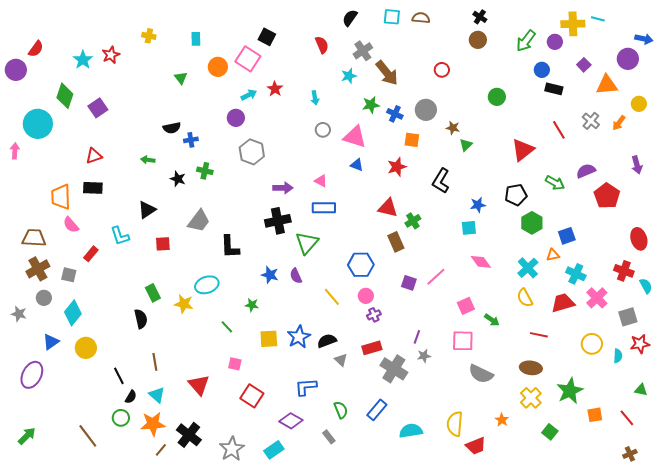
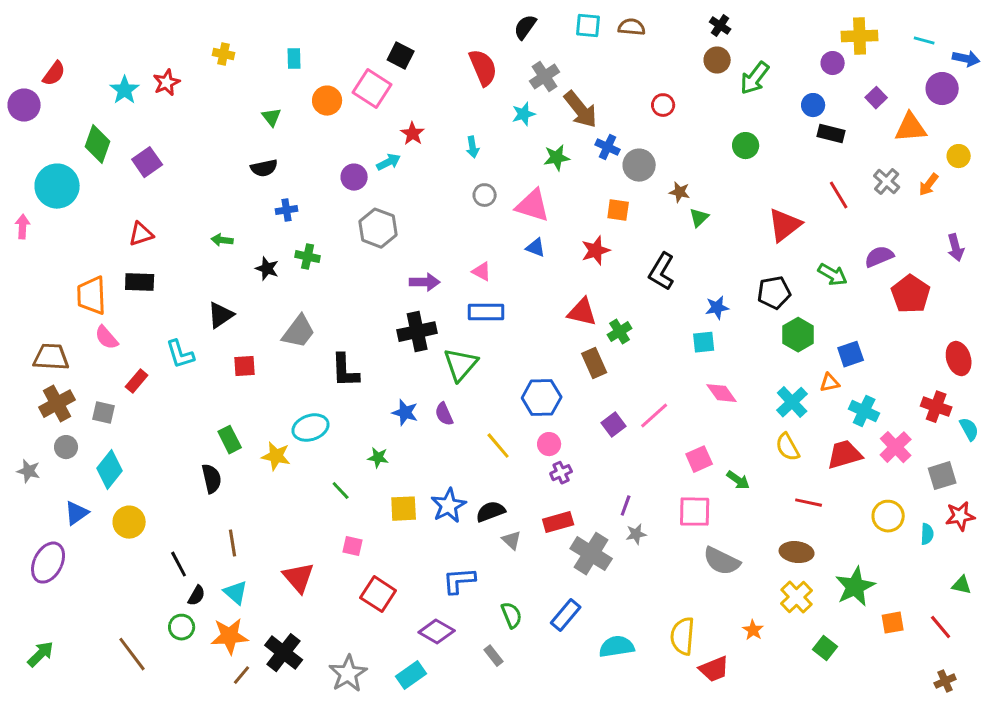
cyan line: (598, 19) -> (924, 41), moved
green arrow: (526, 41) -> (755, 78), moved
red semicircle: (322, 45) -> (483, 68), size x1.4
cyan arrow: (249, 95) -> (389, 162), moved
blue cross: (395, 114) -> (608, 147), moved
black semicircle: (172, 128) -> (264, 168), moved
purple square: (409, 283) -> (614, 425), turned 35

